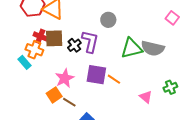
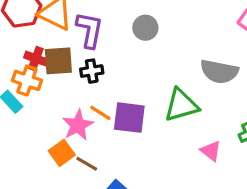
purple L-shape: (90, 41) -> (90, 30), moved
black cross: (74, 45) -> (92, 71), turned 32
green triangle: (131, 48) -> (181, 105), moved
orange line: (114, 79) -> (100, 113), moved

